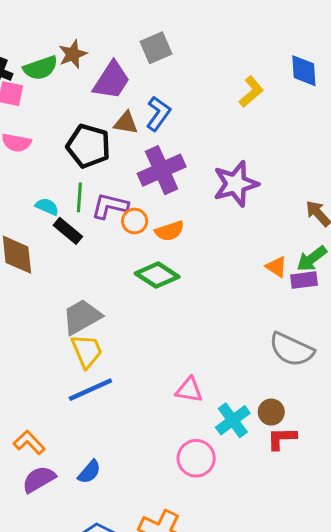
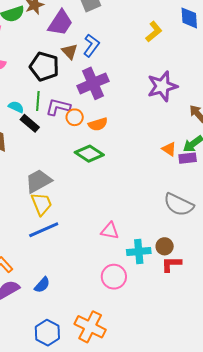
brown triangle: (126, 123) -> (70, 51), turned 36
purple star: (236, 184) -> (162, 86), moved
cyan cross: (233, 420) -> (139, 251), turned 30

